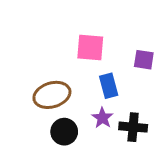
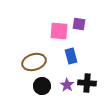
purple square: (144, 60) -> (79, 24), moved
purple star: (102, 118) -> (67, 85), moved

